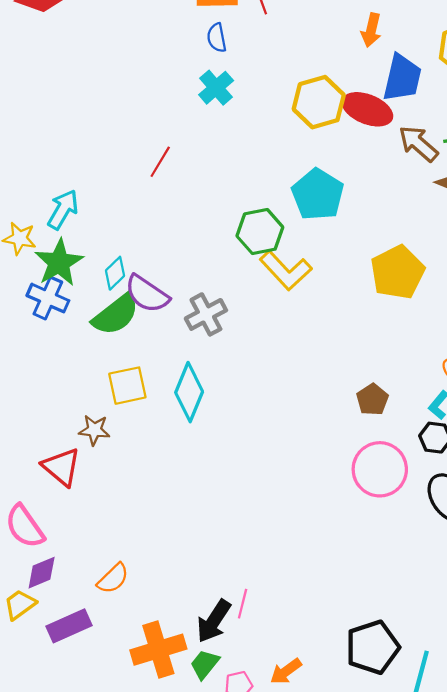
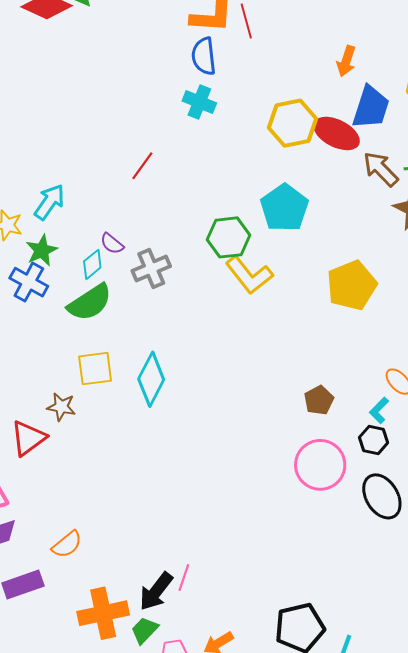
blue semicircle: (217, 38) -> (204, 56), size x1.4
cyan cross: (216, 88) -> (199, 102), turned -32
green star: (59, 263) -> (42, 250), size x0.7
purple semicircle: (147, 294) -> (112, 244), moved, size x0.6
gray cross: (206, 314) -> (151, 268), moved
red triangle: (62, 467) -> (28, 438), turned 39

